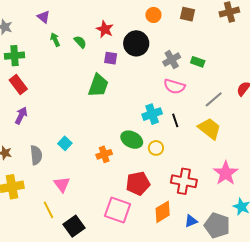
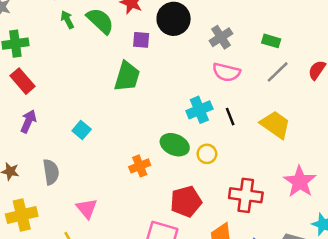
green semicircle: (80, 42) -> (100, 21), size x1.6
green rectangle: (198, 62) -> (271, 41), moved
gray line: (214, 99) -> (278, 72), moved
cyan square: (65, 143) -> (82, 130), moved

